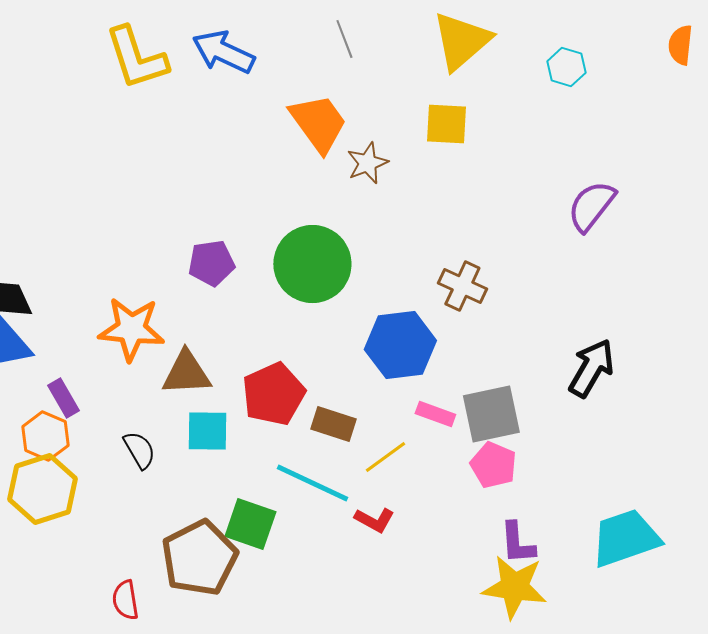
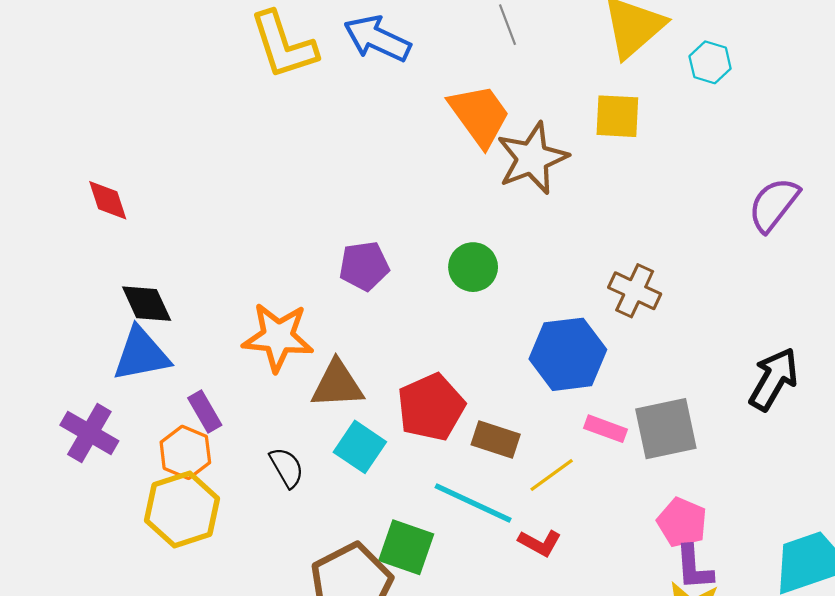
cyan hexagon: (566, 67) -> (710, 62), moved
brown star: (367, 163) -> (532, 158), size x1.6
green circle: (312, 264) -> (473, 267), size x0.6
cyan square: (207, 431) -> (360, 447), turned 33
pink pentagon: (493, 465) -> (682, 522), moved

